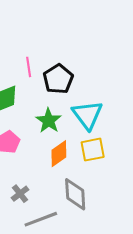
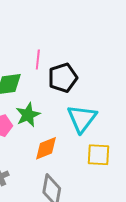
green star: (49, 121) -> (28, 115), moved
yellow square: (93, 150) -> (99, 155), moved

